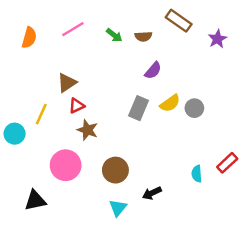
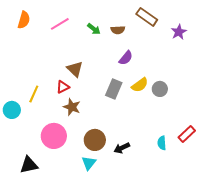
orange semicircle: (29, 38) -> (24, 20), moved
brown triangle: (67, 83) -> (75, 69), moved, turned -42
black arrow: (152, 193) -> (122, 148), moved
cyan triangle: (118, 208) -> (89, 163), moved

